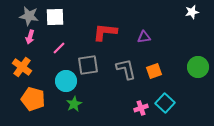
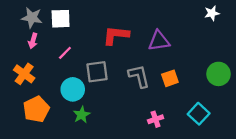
purple triangle: (144, 37) -> (159, 41), size x1.5
orange pentagon: (33, 99) -> (36, 109), turned 30
cyan square: (165, 103) -> (199, 114), moved

